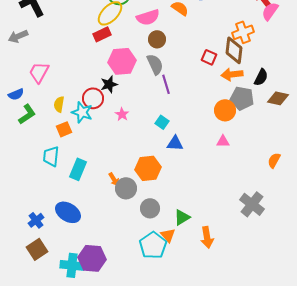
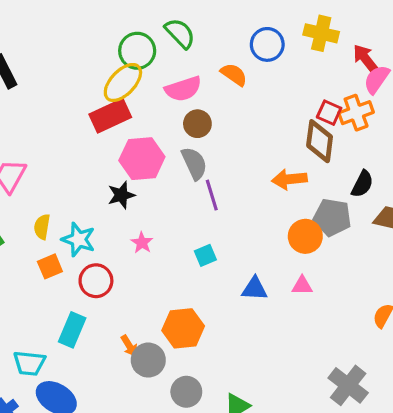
orange cross: (243, 32) -> (356, 113), moved
red rectangle: (102, 34) -> (110, 116), size x1.4
red square: (209, 57) -> (329, 113), moved
orange arrow: (232, 74) -> (289, 179), moved
red circle: (93, 98) -> (96, 281), moved
cyan square: (162, 122) -> (205, 255), turned 32
blue triangle: (175, 143) -> (255, 289), moved
cyan trapezoid: (51, 156) -> (29, 363), moved, turned -90

